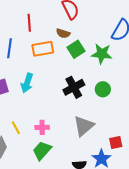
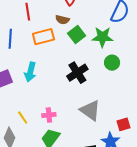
green circle: (103, 89) -> (112, 63), moved
gray triangle: (84, 126) -> (90, 110), turned -40

